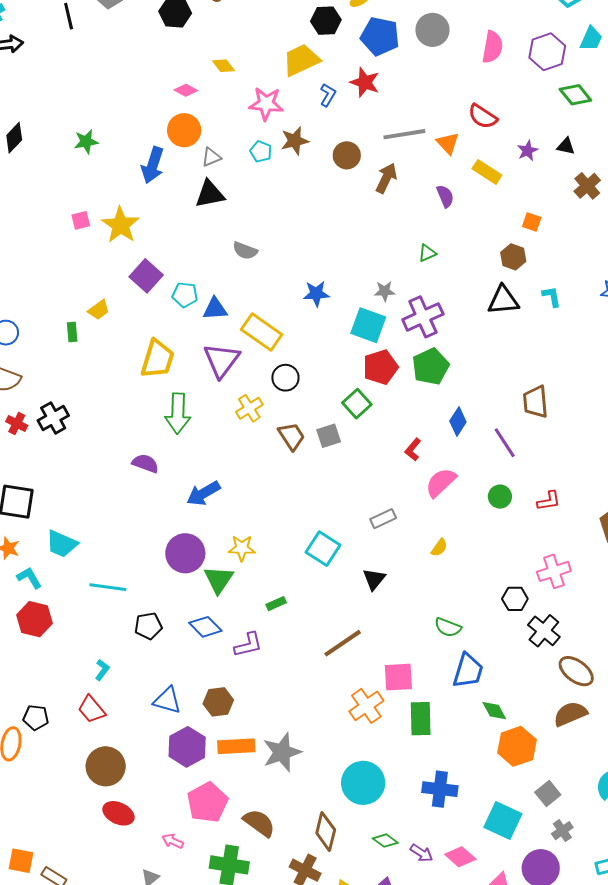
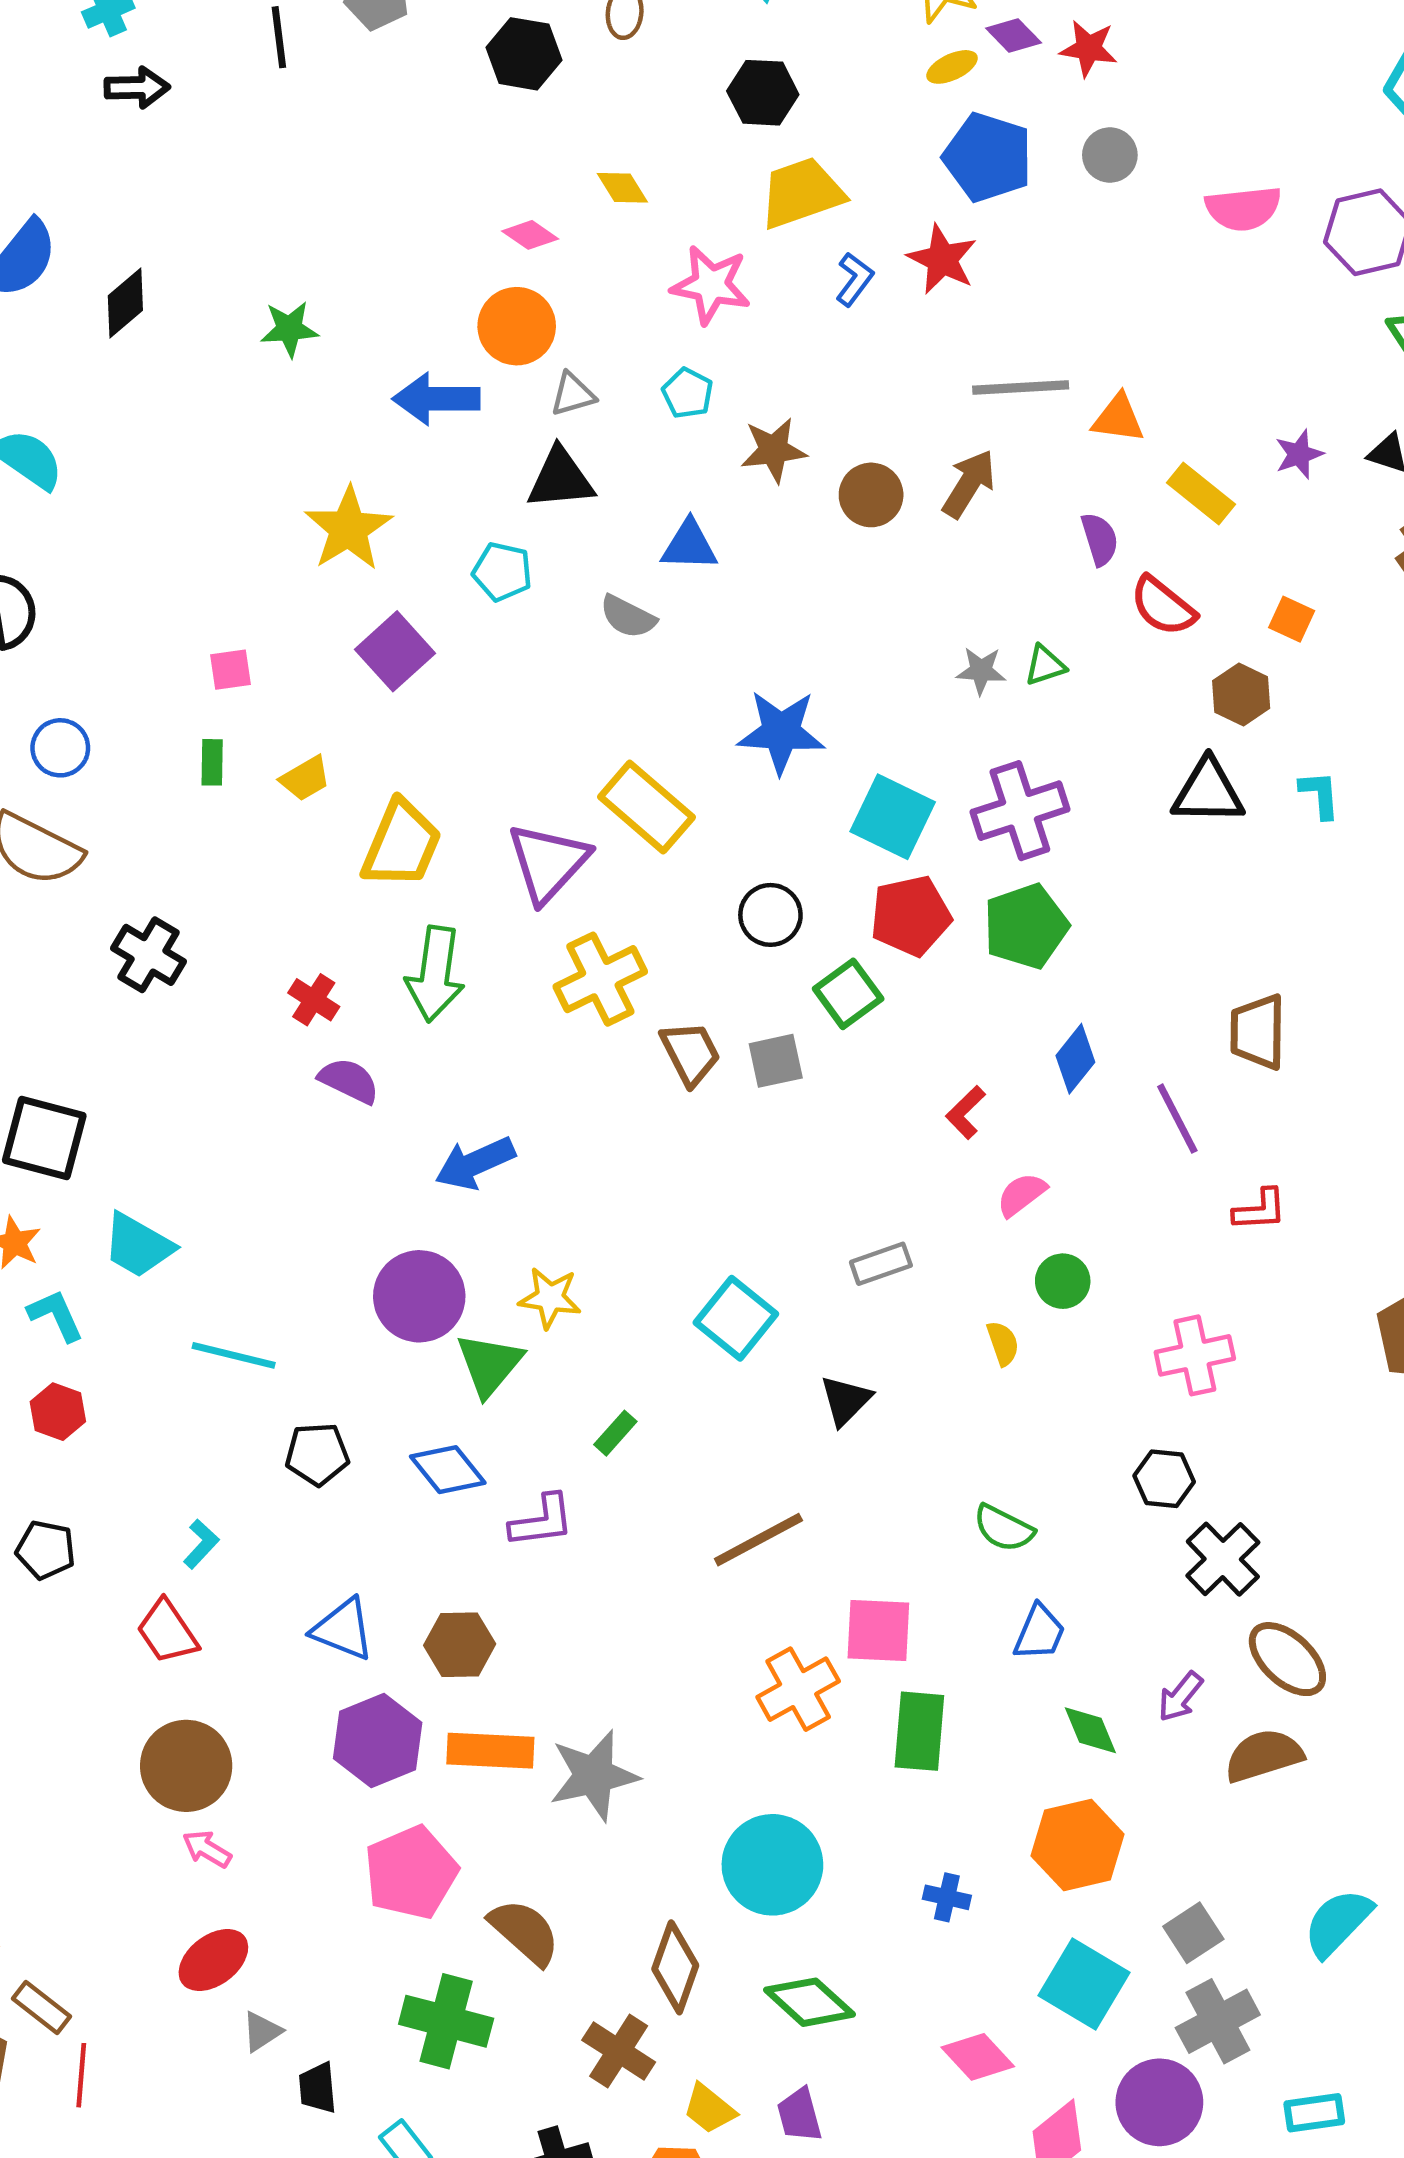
black hexagon: (326, 21) -> (763, 93), moved
gray circle: (432, 30) -> (1110, 155), size x0.7
pink semicircle: (492, 47) -> (1243, 208), turned 68
red semicircle: (483, 116) -> (1163, 606), moved
brown star: (295, 141) -> (774, 450), moved
orange triangle: (448, 143) -> (1118, 418), turned -45
brown circle: (347, 155) -> (871, 495), moved
blue arrow: (153, 165) -> (436, 399), turned 66
pink square: (81, 220) -> (230, 670), moved
gray star: (385, 291) -> (981, 671), moved
blue star: (316, 294) -> (781, 732), size x1.4
cyan pentagon: (185, 295) -> (502, 572), moved
blue triangle: (215, 309) -> (689, 545), moved
yellow trapezoid: (99, 310) -> (305, 778), moved
black circle: (285, 378) -> (770, 915), moved
yellow cross: (249, 408) -> (600, 979), size x1.4
black cross: (53, 418) -> (148, 955), turned -36
red cross: (17, 424) -> (314, 1000), moved
pink semicircle: (441, 482) -> (1022, 1195), size x0.7
green circle: (500, 497) -> (1063, 1281), moved
red L-shape: (549, 501) -> (1260, 1210), moved
yellow semicircle: (439, 548) -> (1003, 1343), turned -60
pink cross: (554, 571) -> (1195, 1355), moved
green rectangle: (276, 604) -> (615, 1433), turned -30
red hexagon: (34, 619) -> (58, 1412), size x0.7
blue trapezoid: (468, 671) -> (1039, 1633), size x0.7
black pentagon: (36, 717) -> (46, 1550), moved
orange hexagon: (517, 746) -> (1078, 1845), moved
blue cross: (440, 789) -> (947, 1897), size x0.6
red ellipse: (118, 813) -> (213, 1960), moved, turned -68
gray cross: (562, 831) -> (1218, 2021), size x1.6
pink arrow: (173, 841) -> (207, 1849), moved
green diamond: (385, 841) -> (810, 2002), size x1.5
purple arrow: (421, 853) -> (1180, 1697), moved, turned 90

